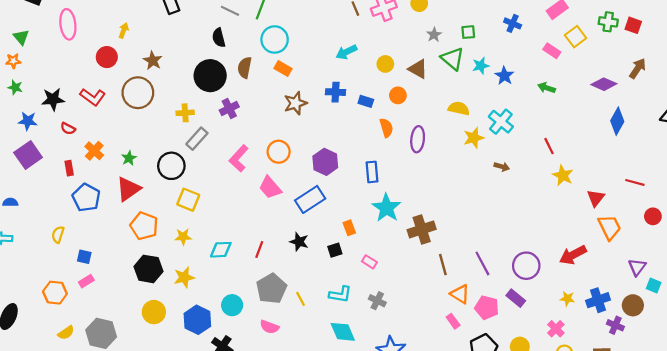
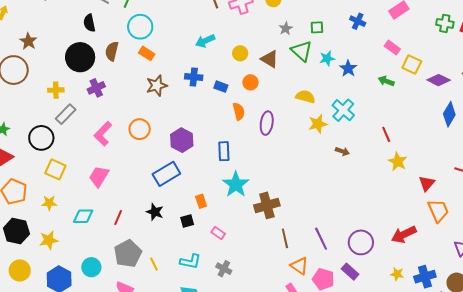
yellow square: (576, 37) -> (412, 64), moved, turned -30
pink trapezoid: (270, 187) -> (99, 177), moved, turned 70

